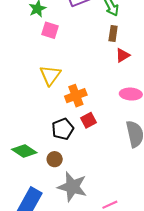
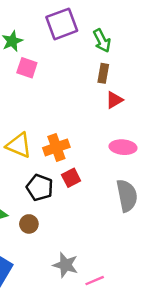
yellow triangle: (50, 75) -> (19, 145), moved, turned -45
black pentagon: (63, 129) -> (40, 188), turned -30
gray star: (72, 187) -> (65, 265), moved, size x0.7

